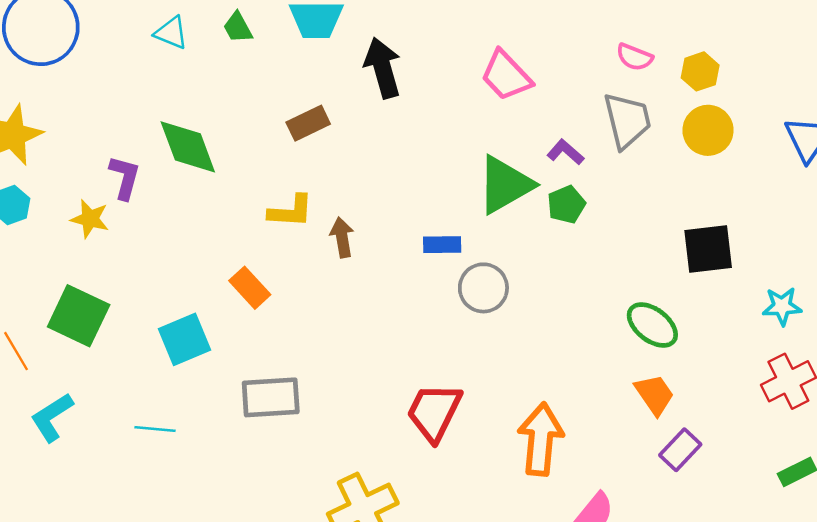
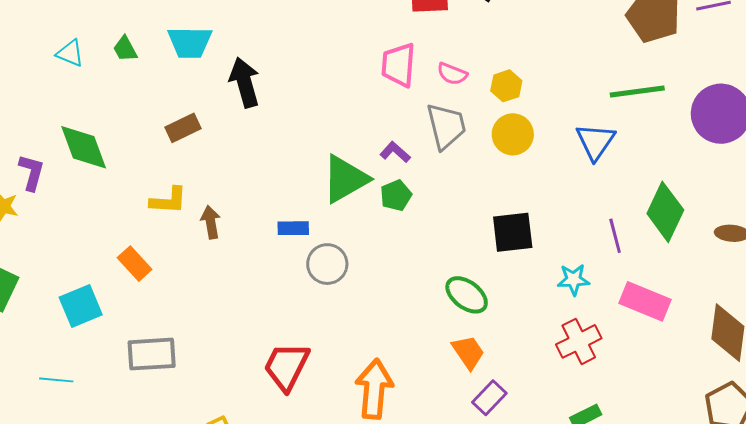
pink trapezoid: (506, 76) -> (399, 65), moved, turned 48

